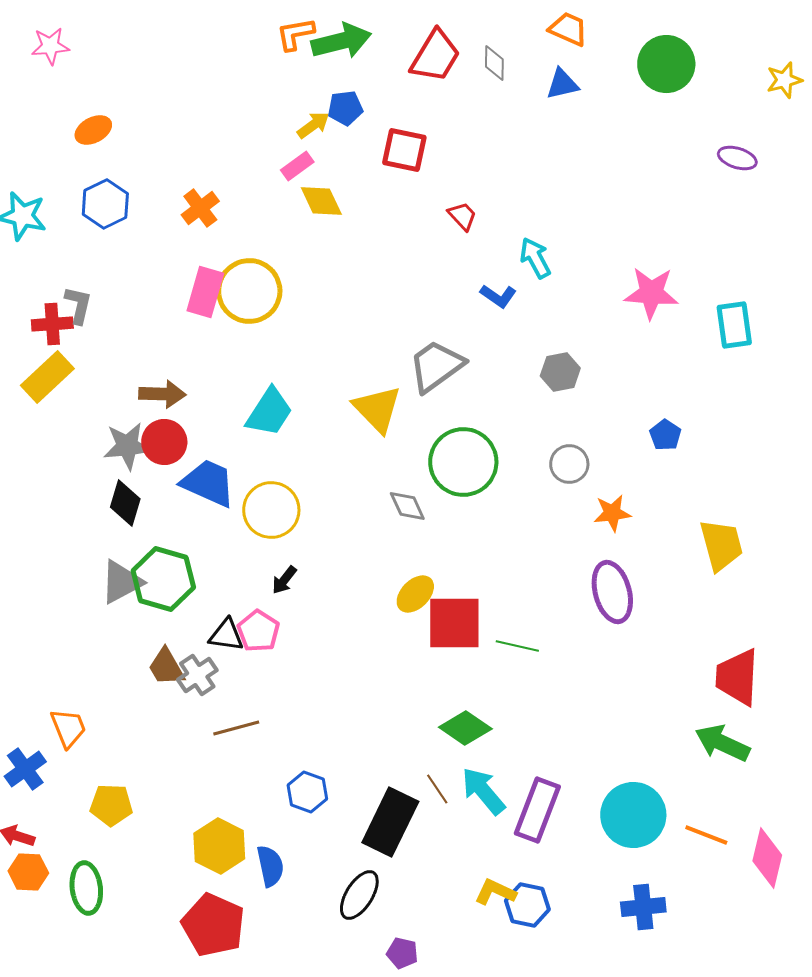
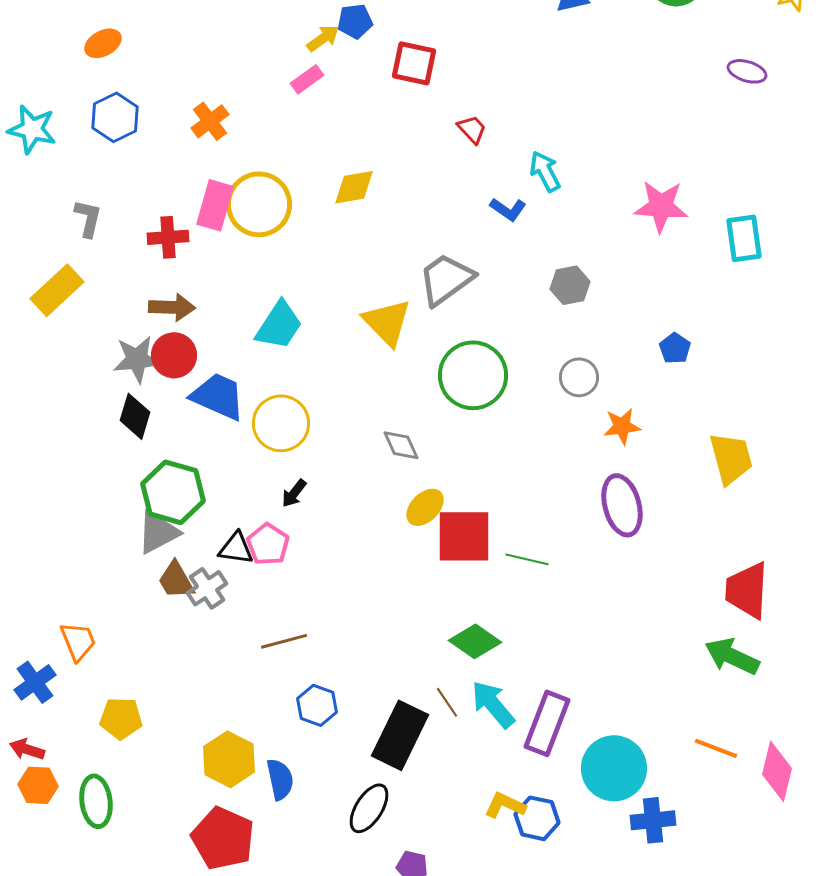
yellow diamond: (321, 201) -> (354, 187), moved, turned -75
red cross: (52, 324) -> (168, 237), moved
gray diamond: (407, 506) -> (401, 445), moved
gray triangle: (121, 582) -> (158, 532), moved
brown line: (236, 728) -> (284, 641), moved
cyan circle: (633, 815) -> (614, 768), moved

